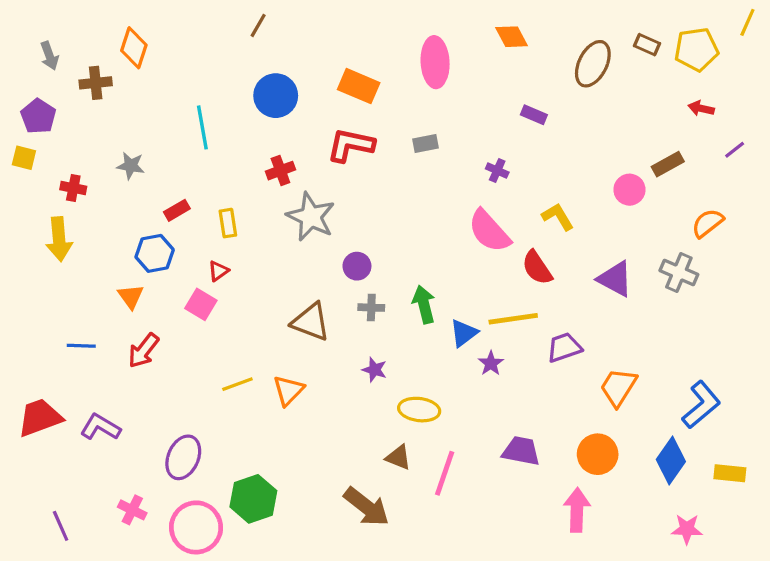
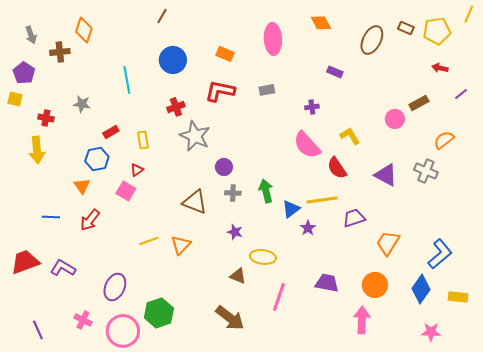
orange rectangle: (359, 86) -> (225, 54), size x0.7
purple cross: (497, 171) -> (312, 107), turned -32
brown triangle: (398, 457) -> (238, 276), moved

